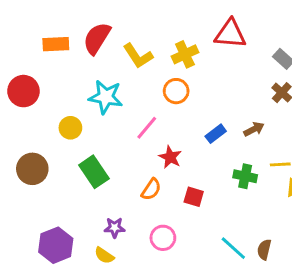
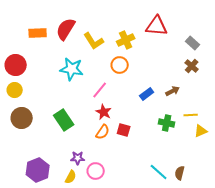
yellow circle: (70, 128) -> (15, 90), moved
red star: (170, 157) -> (104, 112), moved
red square: (194, 197) -> (124, 130), moved
pink circle: (163, 238) -> (96, 171), moved
yellow semicircle: (104, 255) -> (71, 177), turned -96

